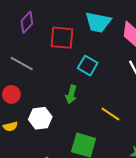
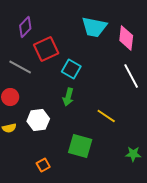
red square: (62, 38) -> (46, 49), moved, turned -30
cyan square: (88, 66) -> (71, 69), moved

